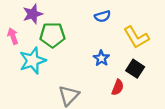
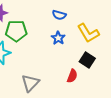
blue semicircle: (103, 16) -> (59, 15), turned 32
blue star: (101, 58) -> (58, 38), moved

